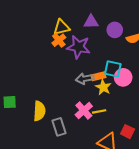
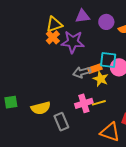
pink cross: (84, 110) -> (84, 103), turned 30
yellow semicircle: (39, 111) -> (41, 108), turned 78

